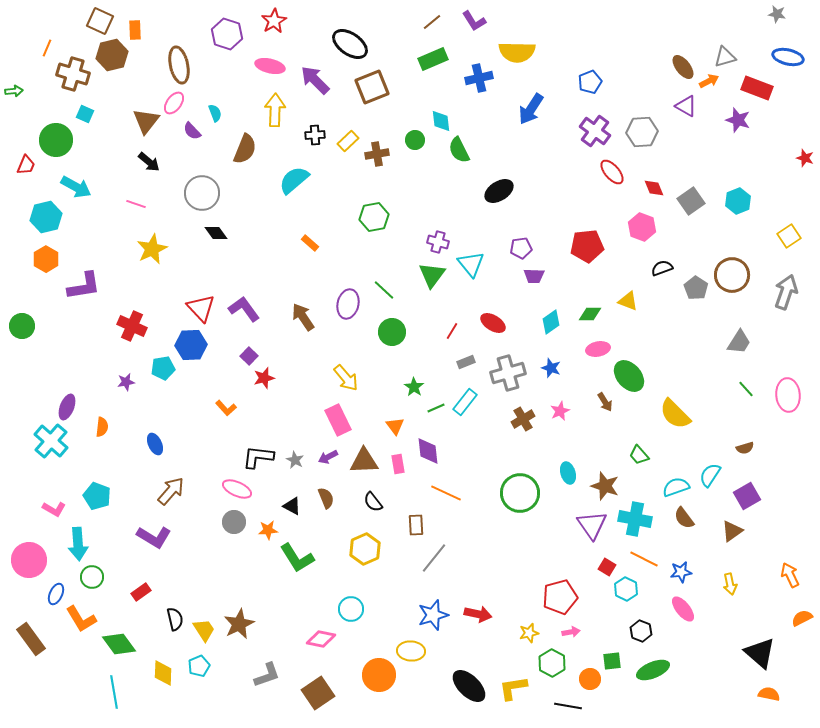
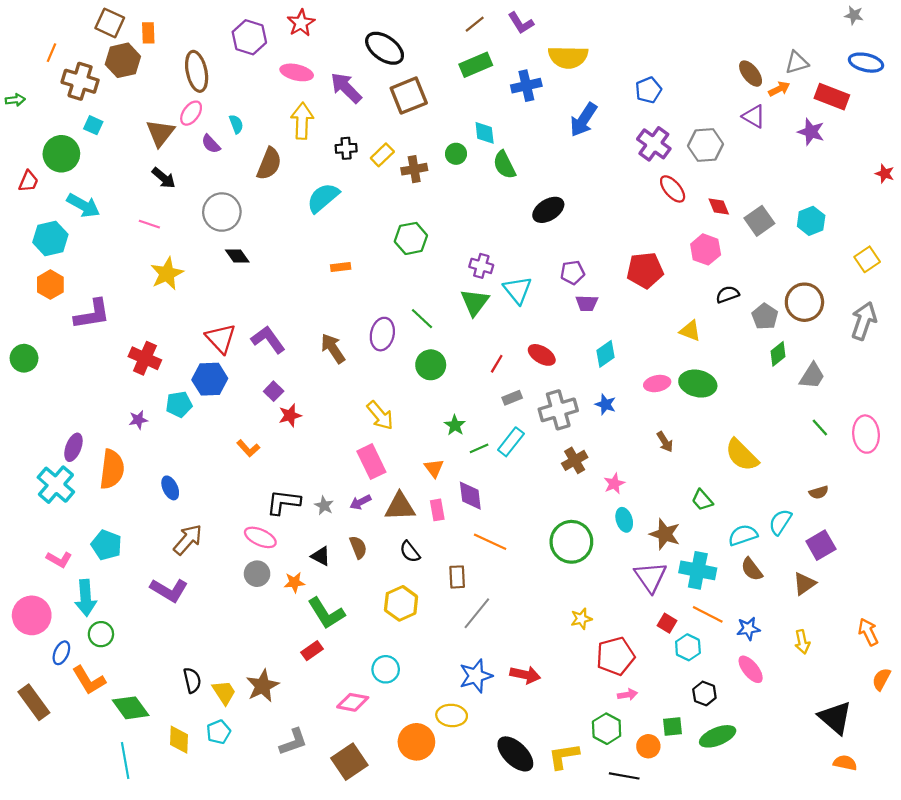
orange rectangle: (310, 243) -> (341, 267), turned -48
green diamond: (590, 314) -> (778, 354), moved, turned -40
green ellipse: (629, 376) -> (698, 384), moved, turned -36
pink star: (560, 411) -> (614, 484), moved
orange semicircle: (102, 427) -> (112, 469), size x1.8
red rectangle: (141, 592) -> (312, 651), moved
orange semicircle: (802, 618) -> (881, 679), turned -35
yellow star: (529, 633) -> (581, 619), moved

